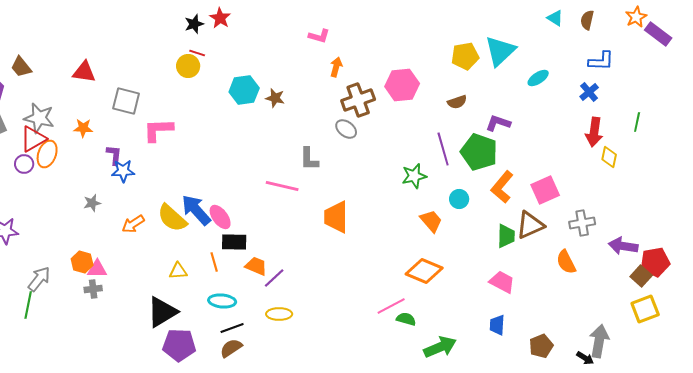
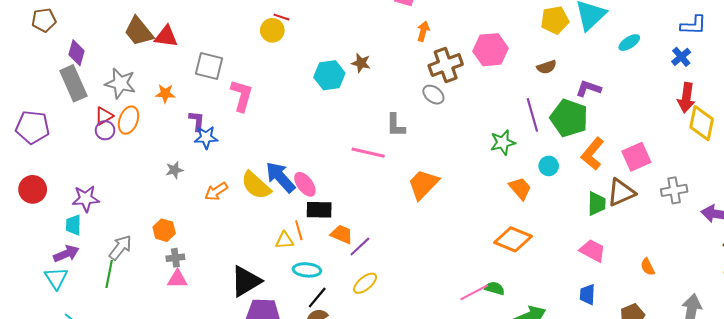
brown trapezoid: (21, 67) -> (139, 31), moved, size x1.4
cyan hexagon: (244, 90) -> (329, 75), moved
pink L-shape: (158, 130) -> (242, 96), turned 108
red triangle: (33, 139) -> (104, 116), moved, size x0.7
yellow diamond: (609, 157) -> (702, 123), size x1.6
orange trapezoid: (336, 217) -> (423, 184), turned 44
orange semicircle: (566, 262) -> (648, 267), moved, size x0.7
pink triangle: (97, 269) -> (177, 279), moved
yellow triangle: (178, 271) -> (285, 240), moved
pink line: (391, 306) -> (474, 292), moved
yellow ellipse: (279, 314) -> (365, 283), turned -40
black line: (232, 328) -> (317, 297), turned -30

